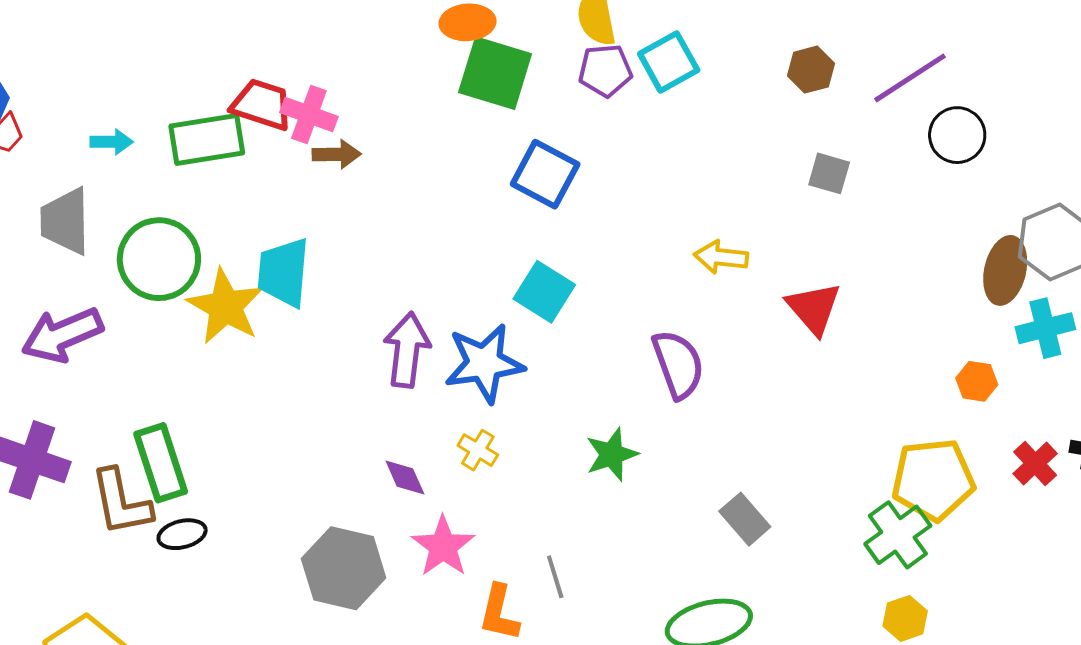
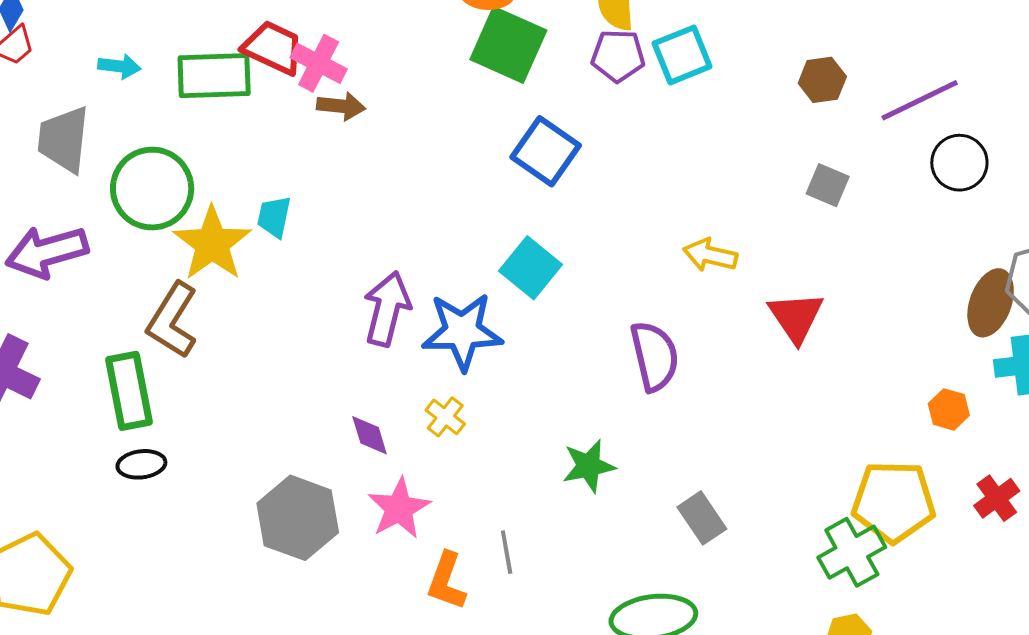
cyan trapezoid: (284, 272) -> (274, 217), size x0.6
green star: (612, 454) -> (589, 466), moved
brown L-shape: (121, 502) -> (172, 320), moved, turned 36

